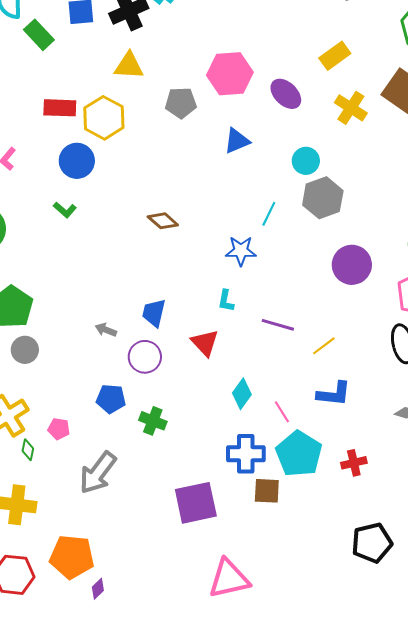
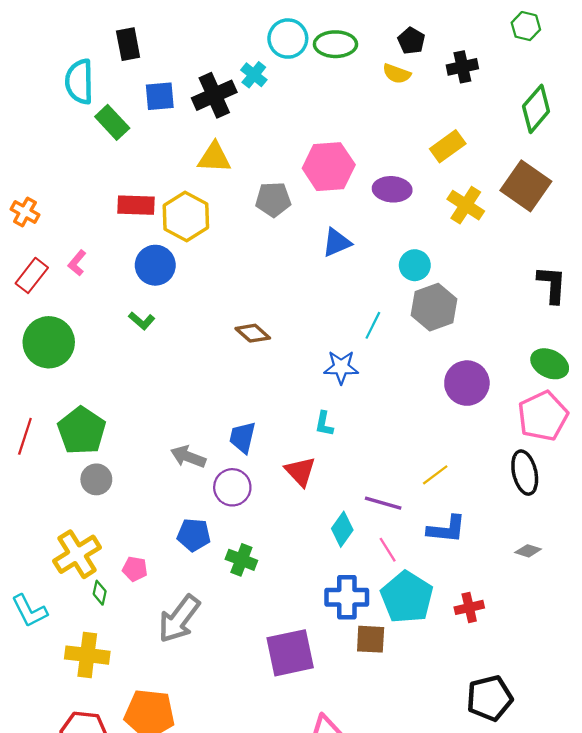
purple ellipse: (286, 94) -> (392, 189), turned -40
purple line: (278, 325) -> (383, 503), moved
gray arrow: (106, 330) -> (188, 457), size x1.4

